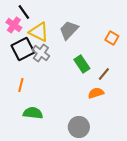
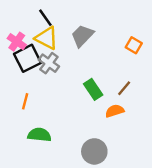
black line: (24, 12) -> (45, 18), moved
pink cross: (14, 25) -> (17, 42), moved
green rectangle: (82, 64) -> (93, 89), moved

